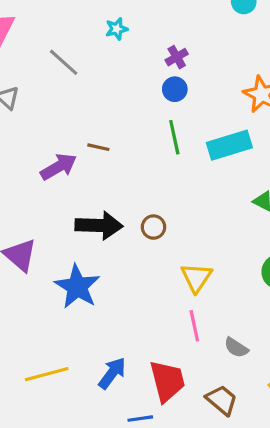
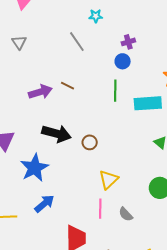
gray line: (64, 62) -> (77, 42), moved
gray semicircle: (236, 348) -> (126, 214), moved
blue arrow: (112, 373) -> (44, 204), moved

